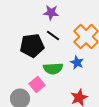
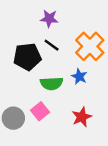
pink square: (37, 85) -> (40, 111), moved

